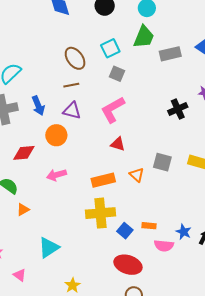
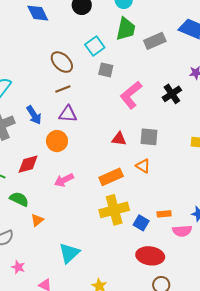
pink L-shape: (113, 110) -> (131, 95), moved
gray square: (162, 162) -> (149, 137), moved

